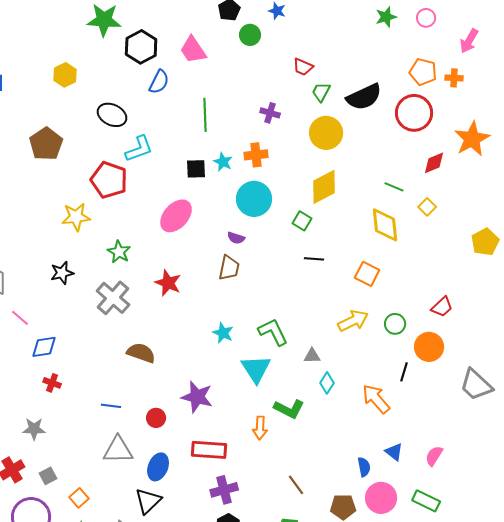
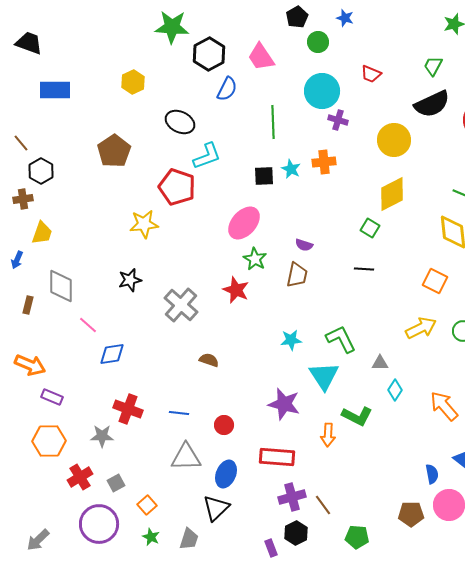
green trapezoid: (321, 92) -> (433, 66), moved
cyan circle: (254, 199) -> (322, 91), moved
green star: (119, 252) -> (255, 259), moved
black line: (314, 259) -> (364, 269), moved
cyan star: (223, 333) -> (291, 340), turned -30
brown semicircle: (141, 353) -> (209, 360), size x0.7
red cross: (52, 383) -> (128, 409), moved, size x1.6
purple star: (197, 397) -> (284, 404), moved
brown line: (296, 485) -> (323, 505), moved

